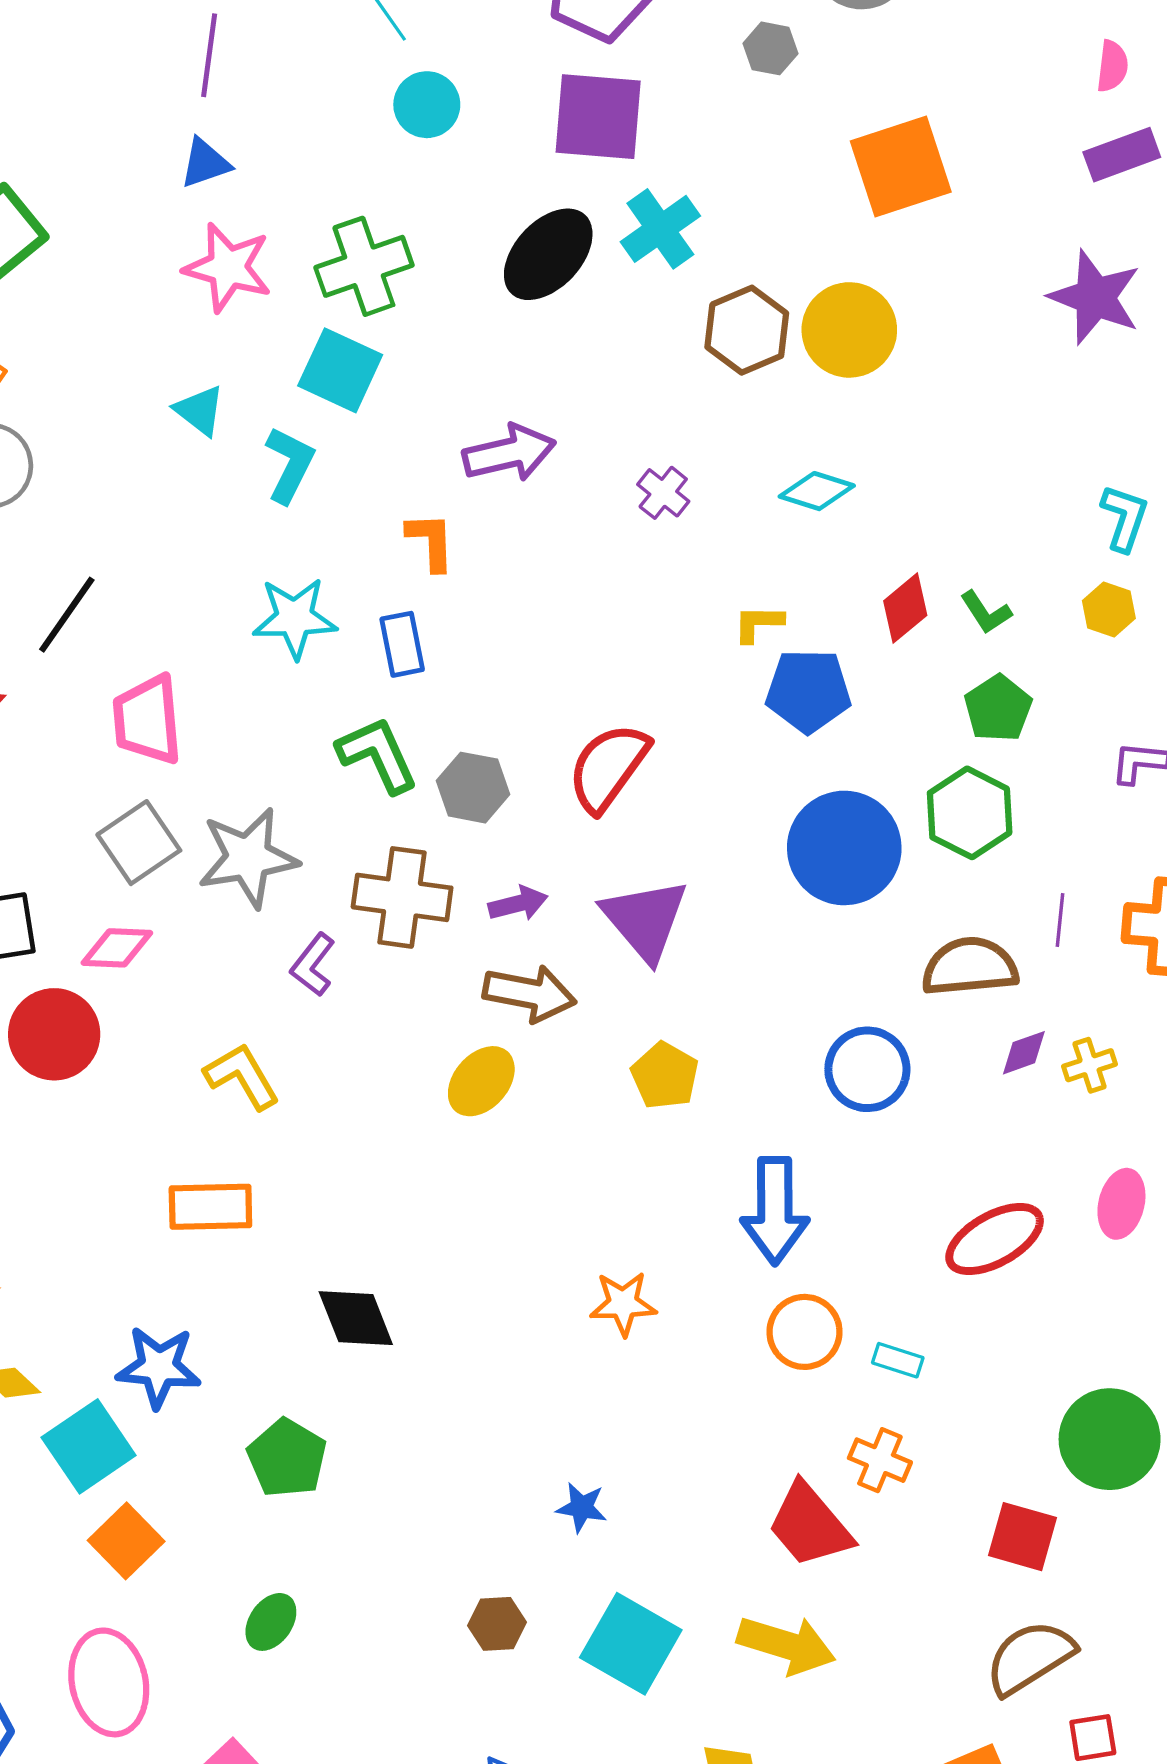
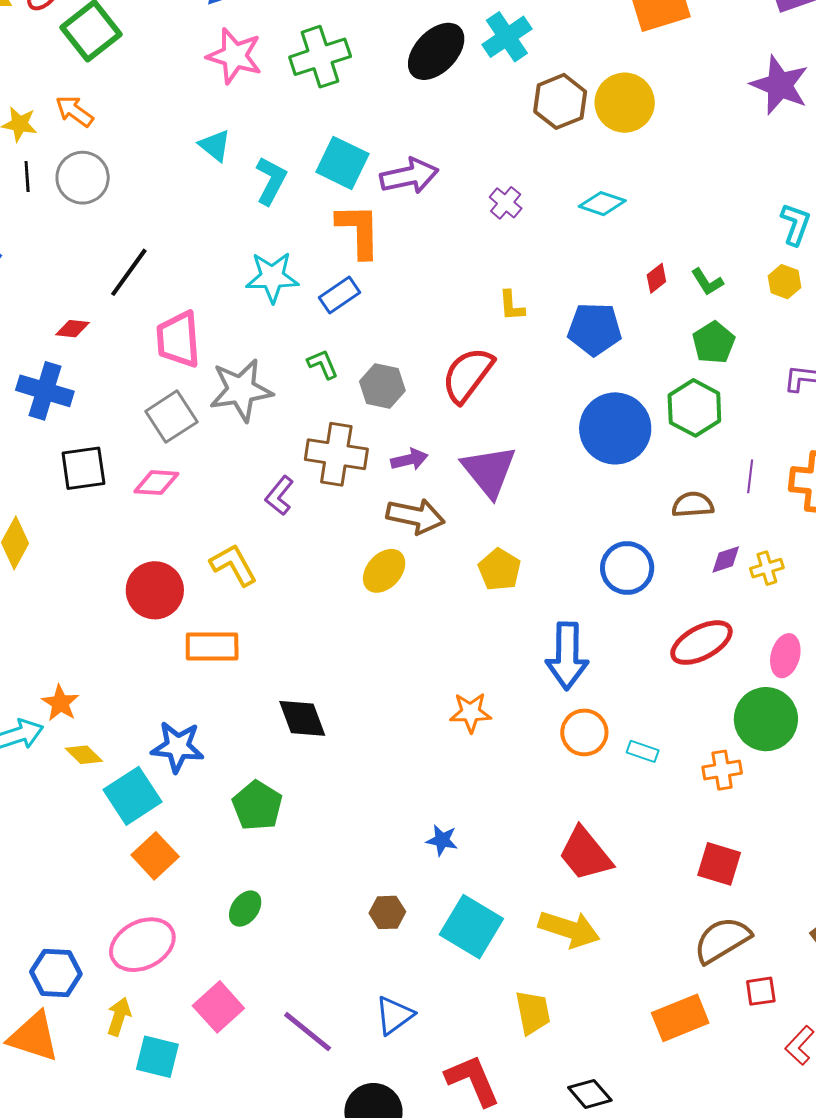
cyan square: (340, 370) -> (342, 163), moved
orange L-shape: (431, 541) -> (359, 231), size x1.5
red diamond: (905, 608) -> (656, 278), size x0.7
yellow L-shape: (758, 623) -> (512, 306), moved, turned -96
blue rectangle: (402, 644) -> (339, 295), turned 66
green L-shape: (378, 755) -> (323, 364), size x0.6
gray star: (248, 858) -> (241, 390), moved
brown semicircle: (970, 967) -> (693, 505), size x0.7
red circle: (54, 1034) -> (155, 590), moved
red ellipse: (995, 1239) -> (701, 643), moved
green circle: (1110, 1439) -> (766, 719), moved
orange cross: (880, 1460) -> (722, 770), moved, turned -33
pink ellipse: (109, 1682) -> (142, 945), turned 74

